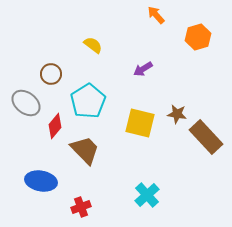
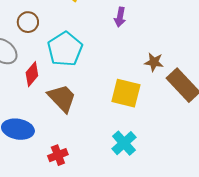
purple arrow: (143, 69) -> (120, 17), turned -48
yellow square: (140, 123) -> (126, 93), moved

